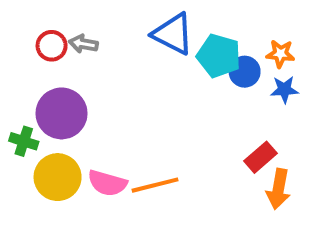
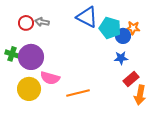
orange star: (280, 54) -> (133, 28), moved
blue star: (284, 90) -> (121, 58), moved
green cross: (24, 141) -> (12, 54), moved
pink semicircle: (107, 183) -> (50, 78), moved

